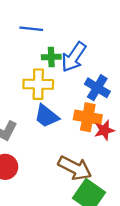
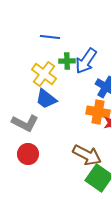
yellow cross: (38, 84) -> (44, 74), moved, turned 35
blue trapezoid: (47, 116) -> (46, 99), moved

